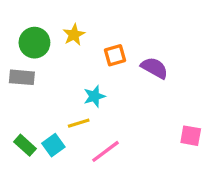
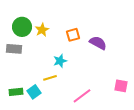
yellow star: (74, 35) -> (42, 30), moved
green rectangle: (25, 145) -> (16, 92), turned -48
pink line: (106, 151) -> (82, 96), moved

